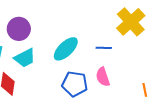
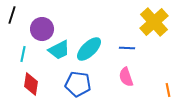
cyan trapezoid: (25, 58) -> (59, 50), moved
blue pentagon: (75, 84) -> (78, 84), moved

